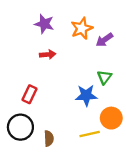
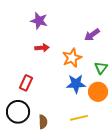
orange star: (82, 28) -> (72, 58), moved
green triangle: (104, 77) -> (101, 68), moved
orange circle: (111, 118) -> (98, 92), moved

